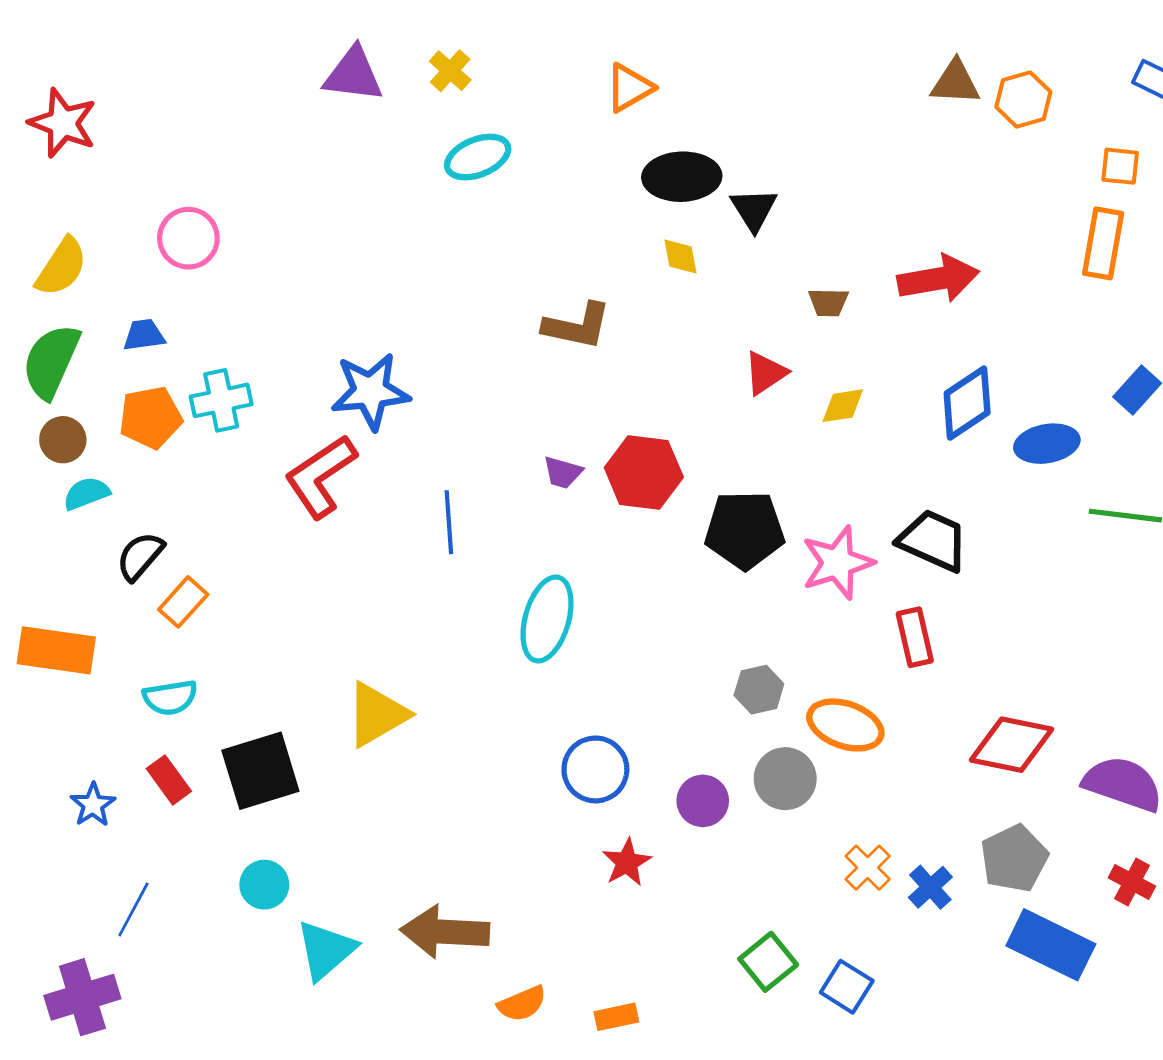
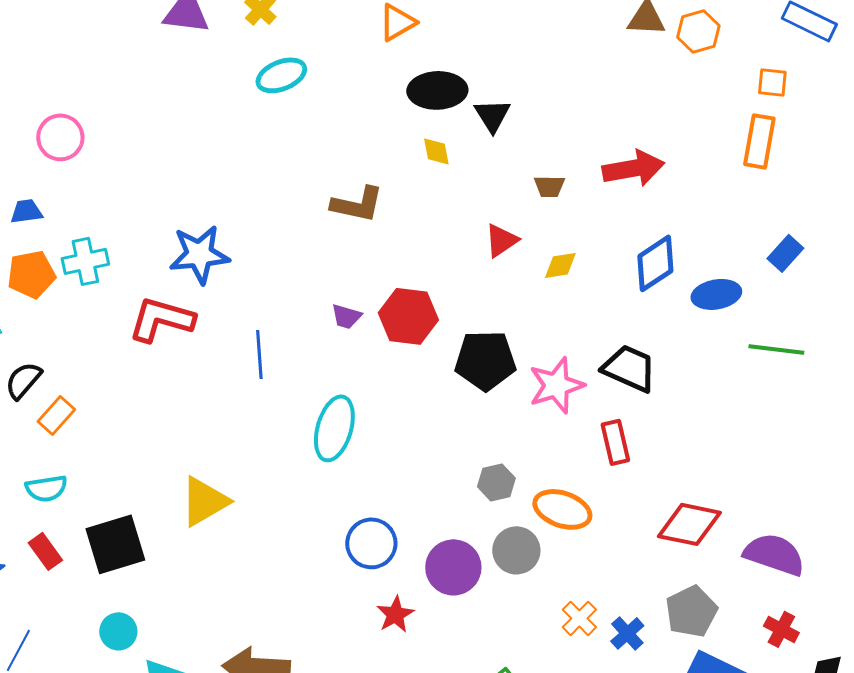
red L-shape: (321, 476) -> (161, 319), turned 50
purple circle: (703, 801) -> (453, 567), size x1.4

